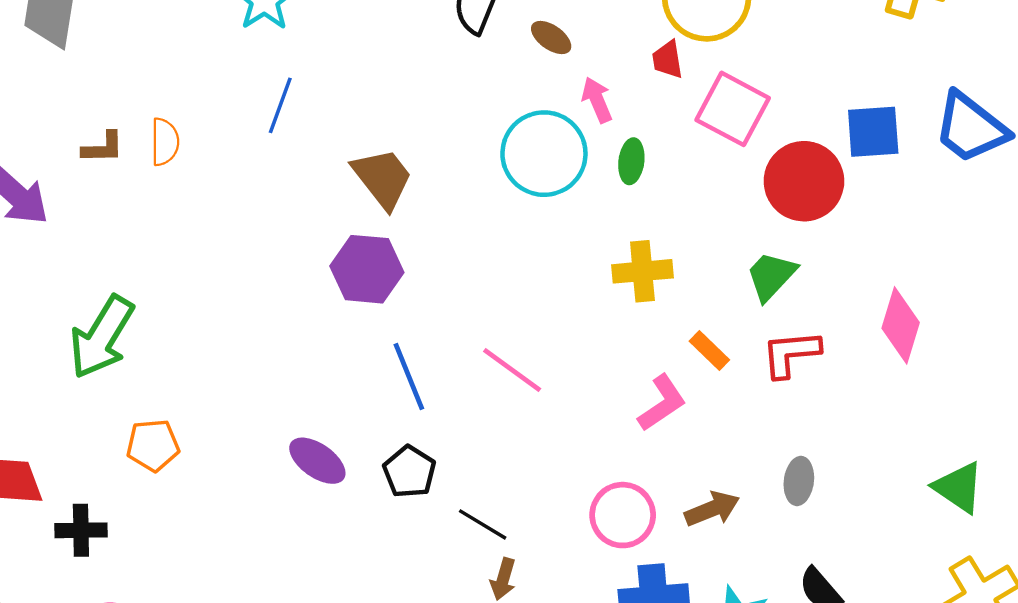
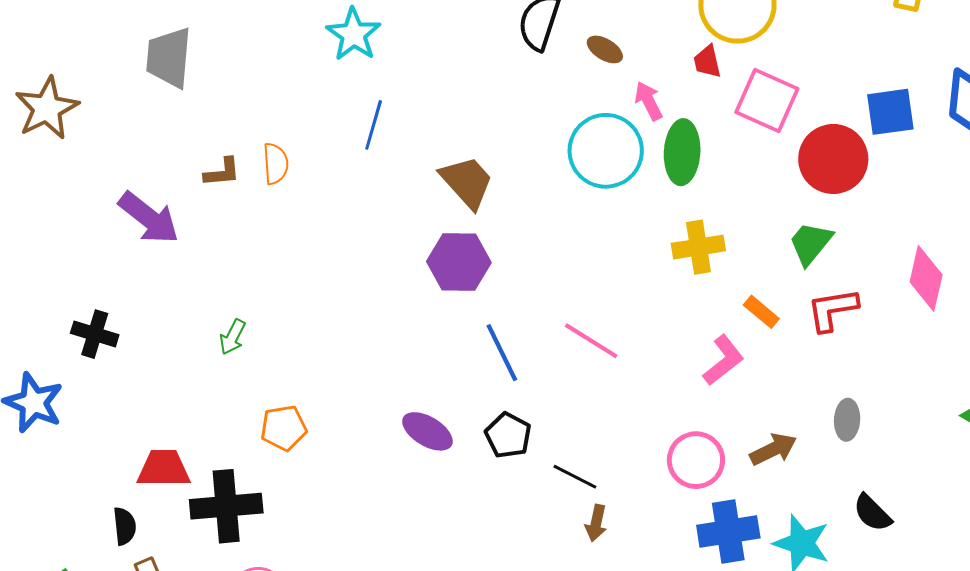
green ellipse: (631, 161) -> (682, 152), size x1.6
green arrow: (102, 337) -> (232, 337), size x0.5
black cross: (81, 530) -> (226, 506), size x1.6

